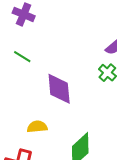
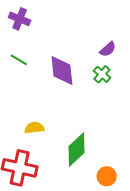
purple diamond: (59, 89) -> (62, 71), moved

